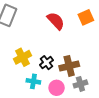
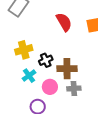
cyan cross: (33, 81) -> (29, 76), turned 32

